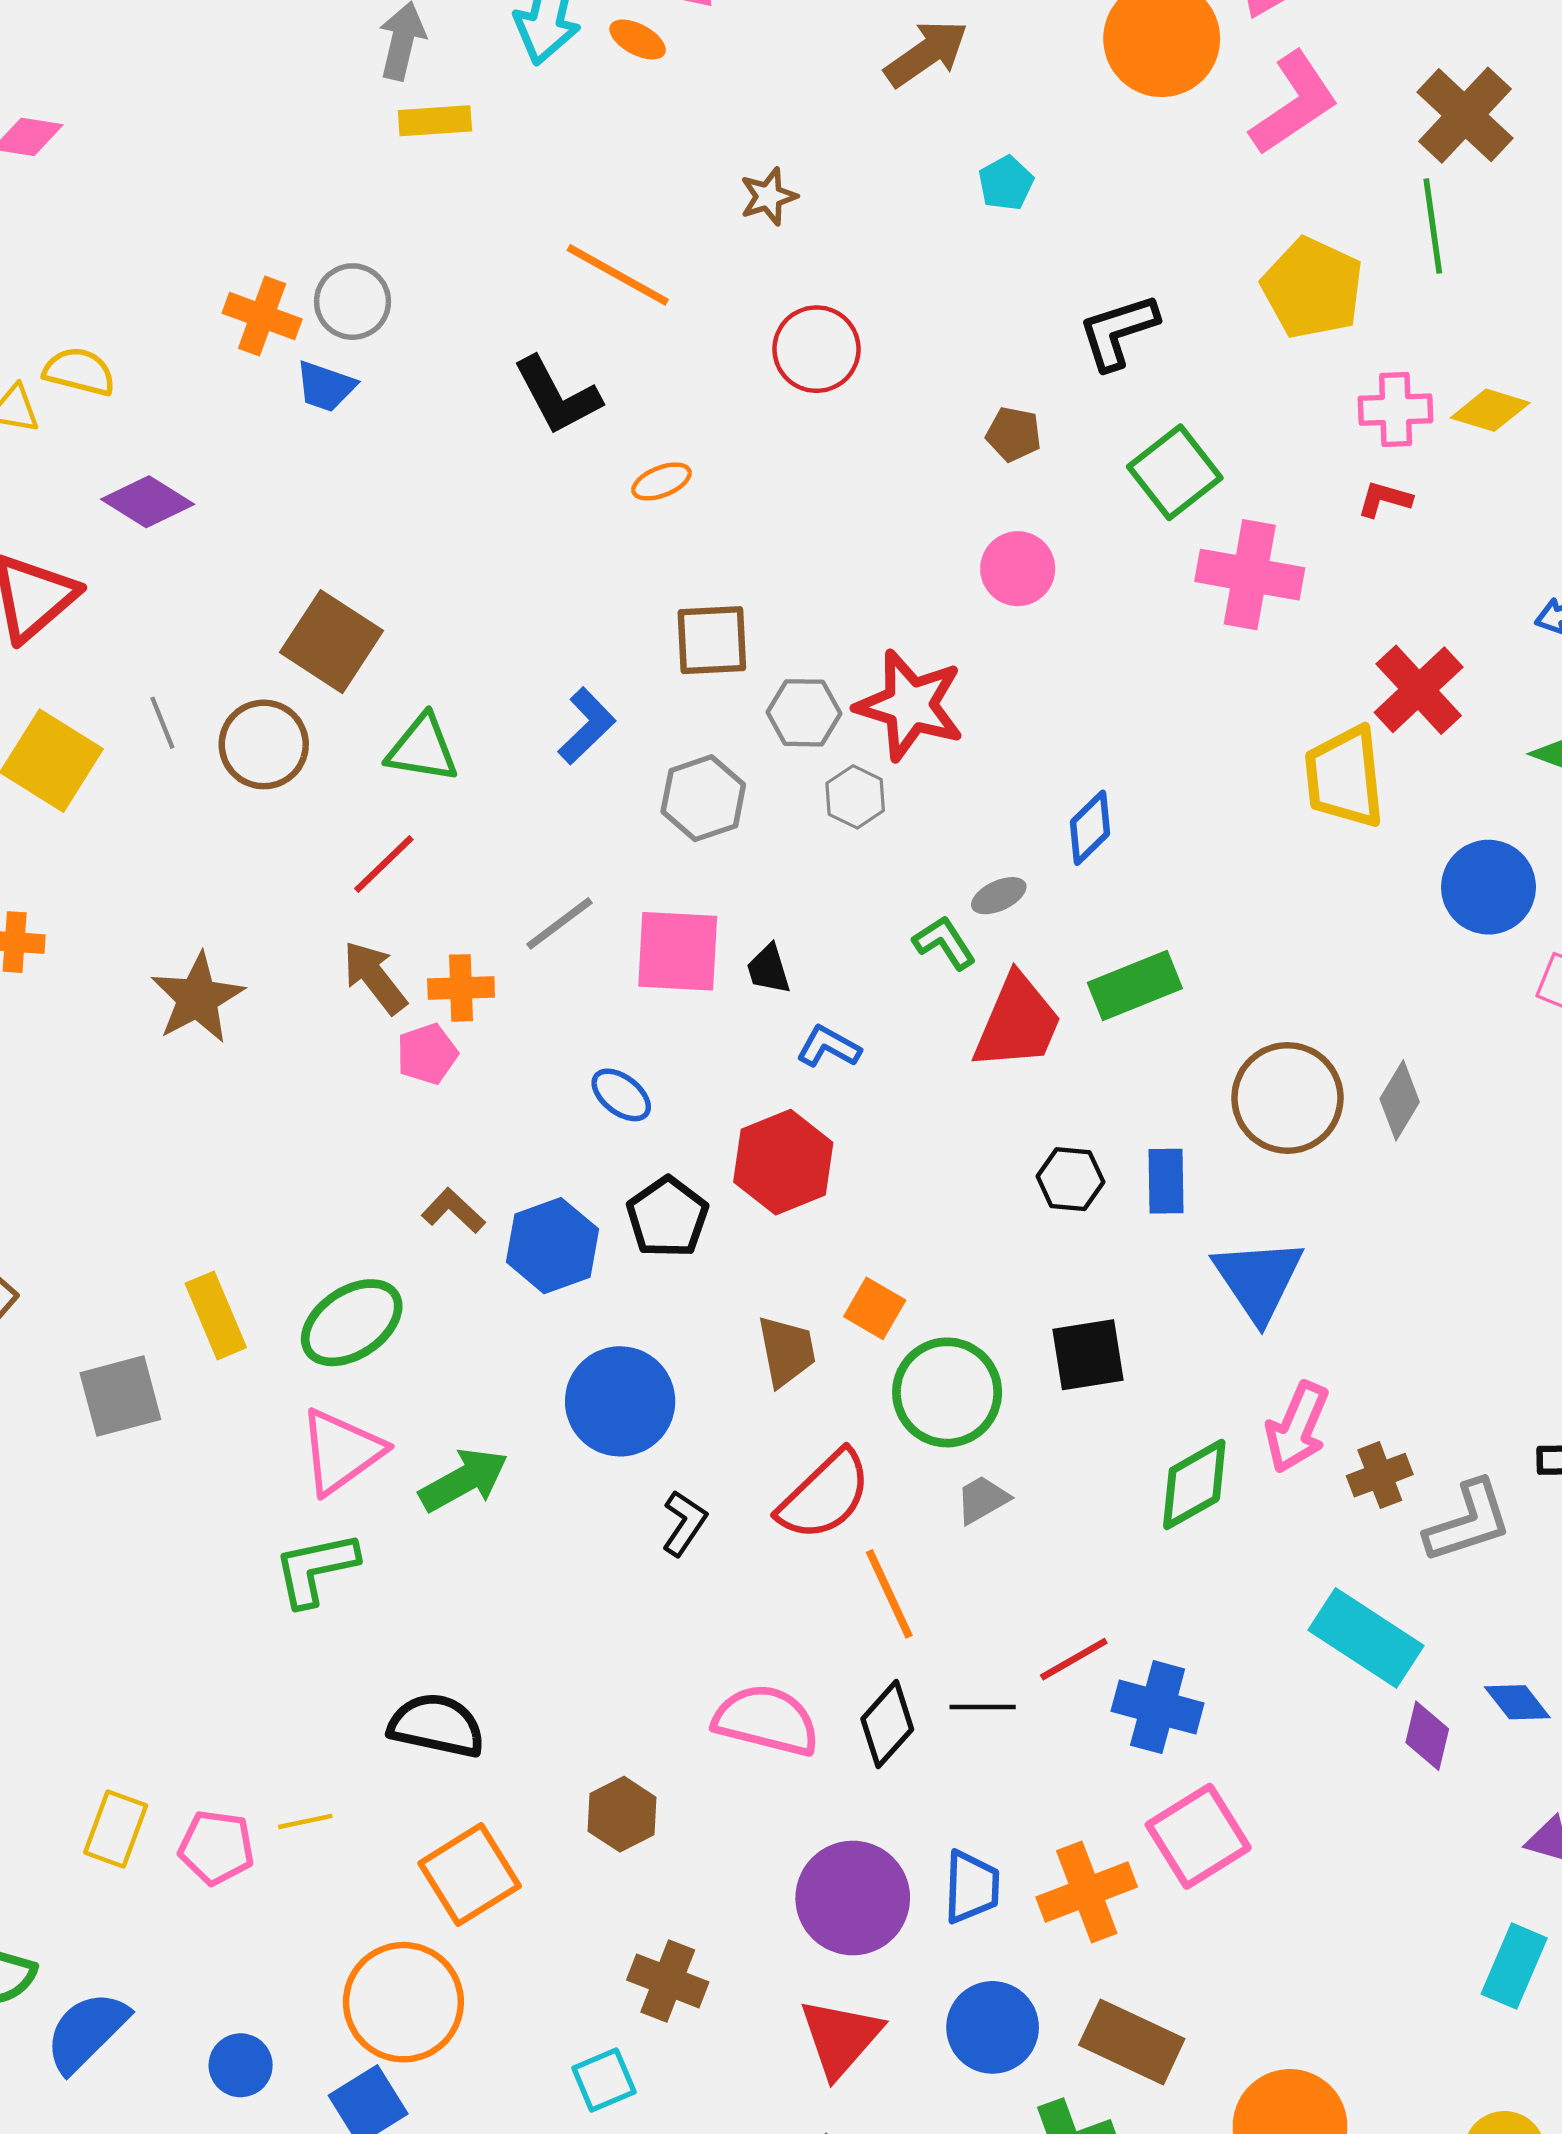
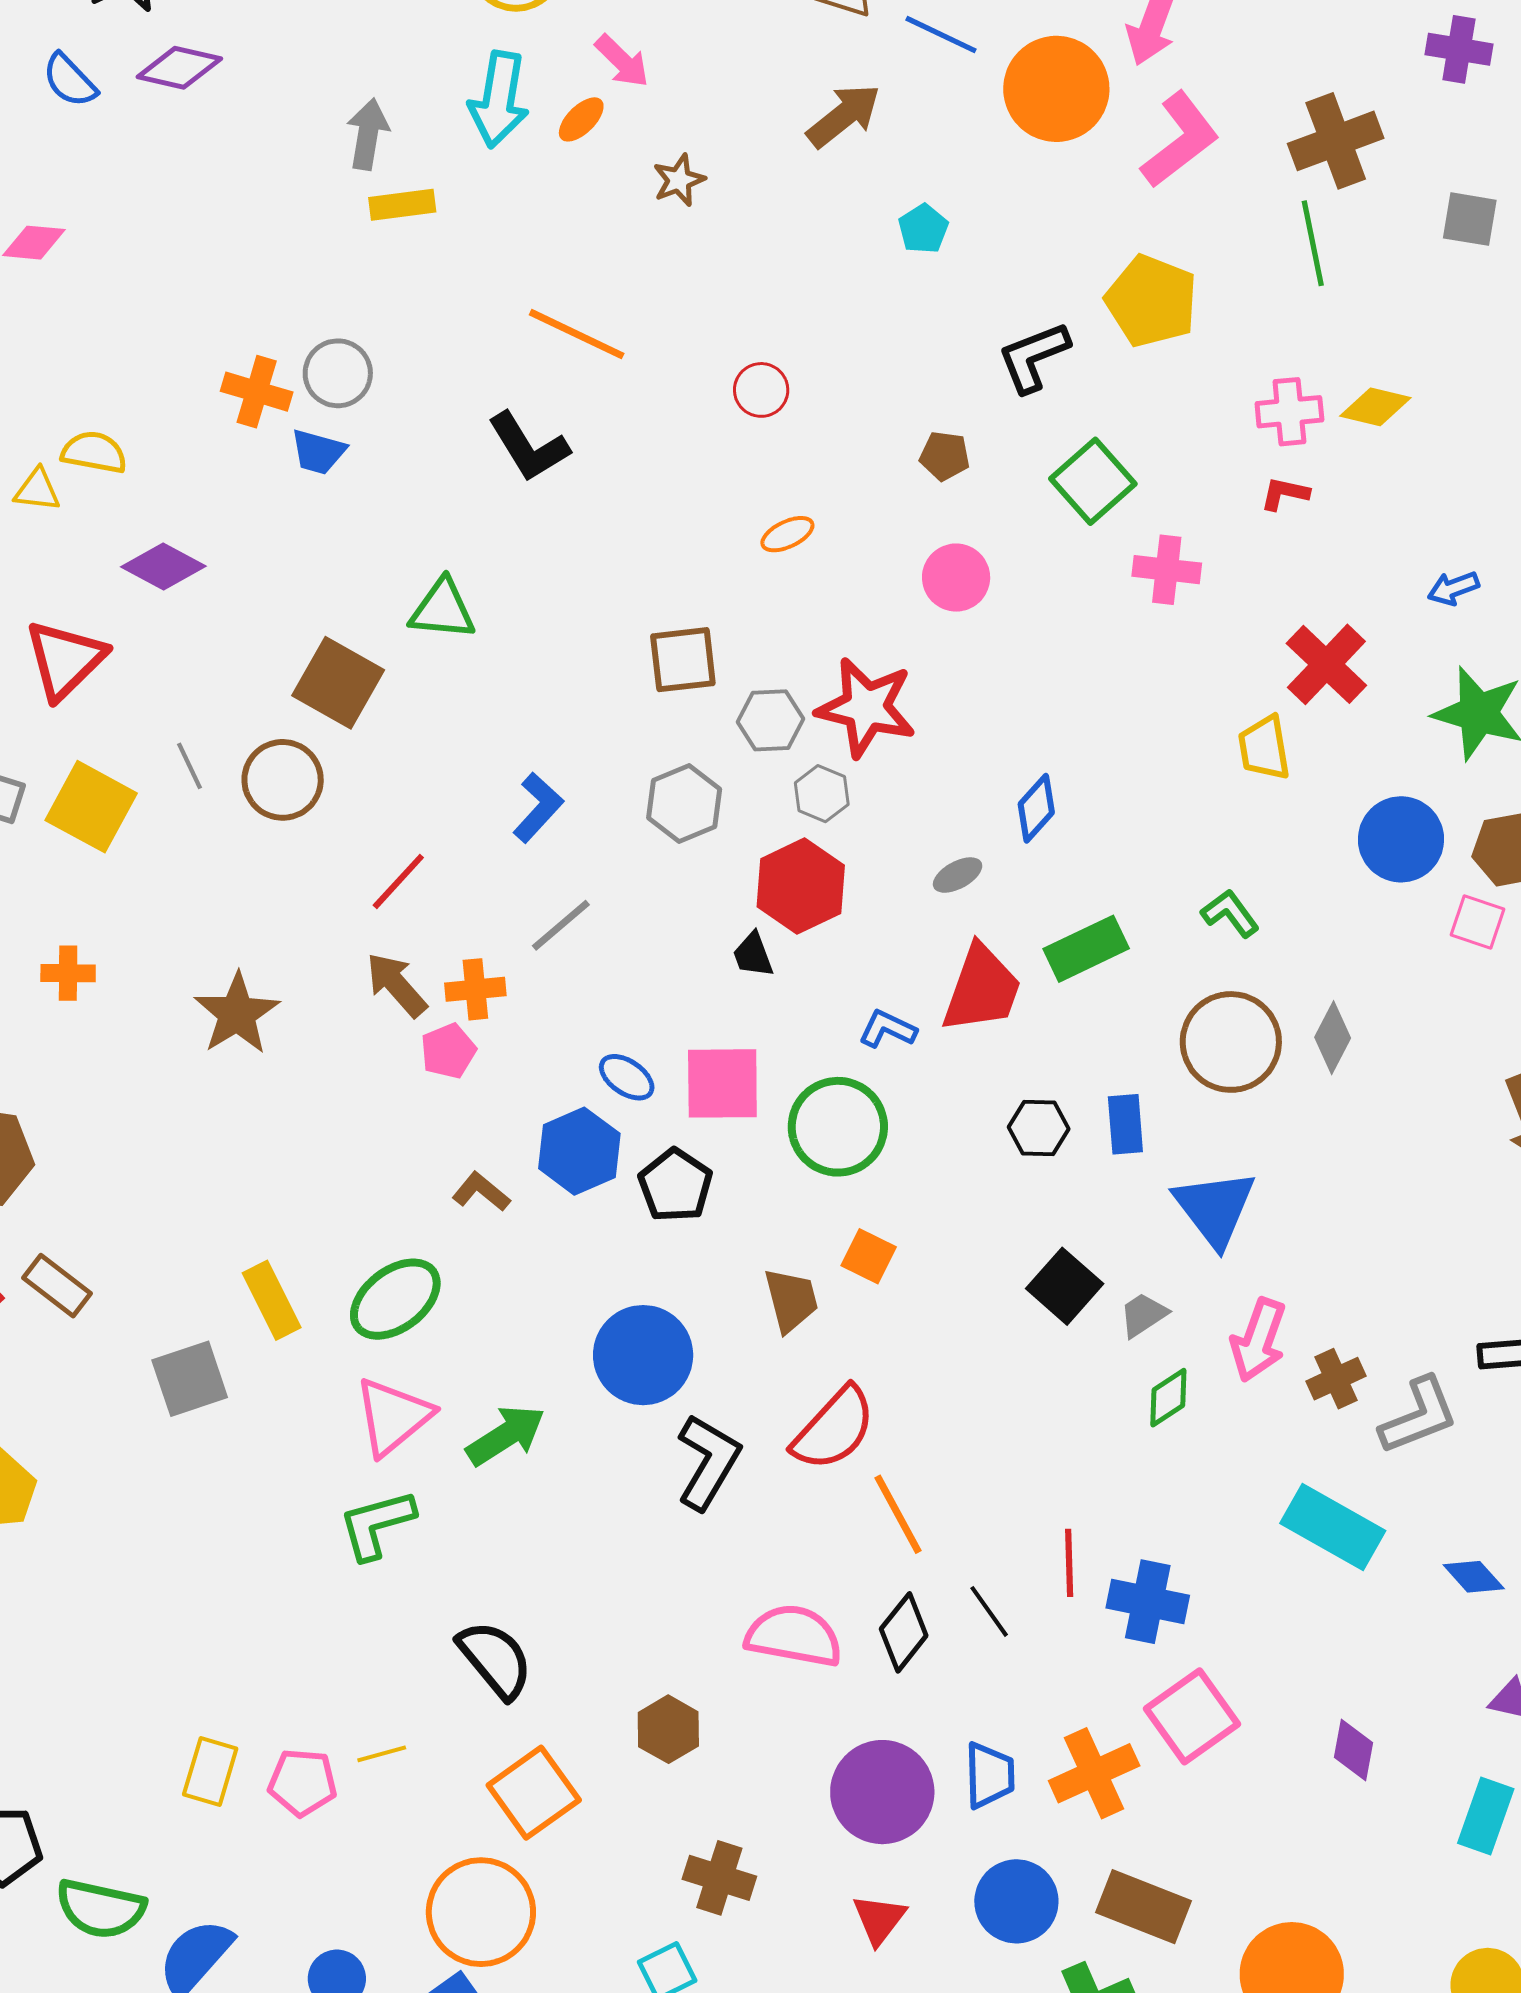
orange ellipse: (638, 39) -> (581, 119), turned -69
brown cross: (1465, 115) -> (1336, 141), turned 30
brown star: (768, 196) -> (679, 180), moved
yellow pentagon: (1312, 288) -> (1151, 301), moved
red circle: (817, 349) -> (761, 390), size x0.7
orange ellipse: (662, 481) -> (787, 534), moved
pink cross: (1250, 575) -> (1167, 570), size x0.7
blue L-shape: (587, 726) -> (538, 808), moved
green triangle: (422, 749) -> (443, 609), moved
yellow trapezoid: (1344, 777) -> (1264, 748), size x0.7
green L-shape: (944, 943) -> (1230, 913), moved
pink square: (678, 951) -> (722, 1083), moved
blue L-shape: (829, 1047) -> (887, 1029), moved
red hexagon: (783, 1162) -> (801, 886), moved
blue hexagon: (552, 1246) -> (579, 1151), moved
black square: (1088, 1355) -> (1065, 1286), turned -36
green circle: (947, 1392) -> (838, 1127), moved
green diamond: (1194, 1484) -> (1168, 1398), size x0.7
gray trapezoid: (982, 1500) -> (1143, 1315), moved
black L-shape: (684, 1523) -> (708, 1462), size x1.6
red line: (1074, 1659) -> (1069, 1563), turned -58
black line: (983, 1707) -> (989, 1611), turned 58
black semicircle: (437, 1725) -> (495, 1659), turned 42
purple diamond: (1427, 1736) -> (1353, 1750), moved
red triangle: (840, 2038) -> (879, 1919), size x0.7

